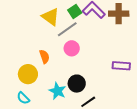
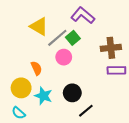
green square: (75, 11) -> (73, 38), moved
brown cross: (119, 14) -> (111, 48), moved
cyan star: (57, 91) -> (43, 96), moved

